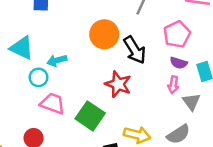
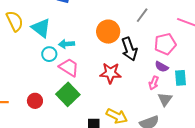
red star: (118, 84) -> (111, 73), turned -30
pink trapezoid: (53, 104) -> (69, 67), moved
green square: (90, 116) -> (68, 94), moved

